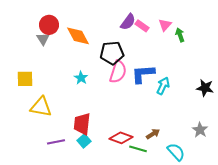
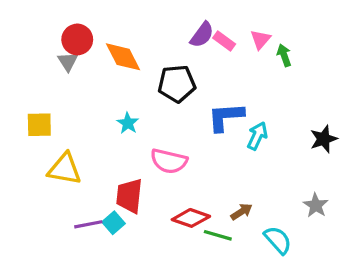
pink semicircle: (118, 72) -> (169, 161), moved, turned 85
black star: (205, 88) -> (324, 139), turned -30
cyan square: (84, 141) -> (114, 223), moved

